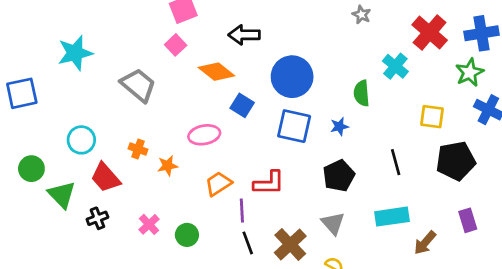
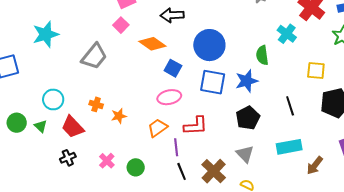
gray trapezoid: (138, 85) -> (94, 56), turned 92
blue star: (339, 126) -> (247, 81), size x1.6
pink ellipse: (204, 135) -> (169, 97), moved
green triangle: (62, 195) -> (41, 126), moved, size x0.6

